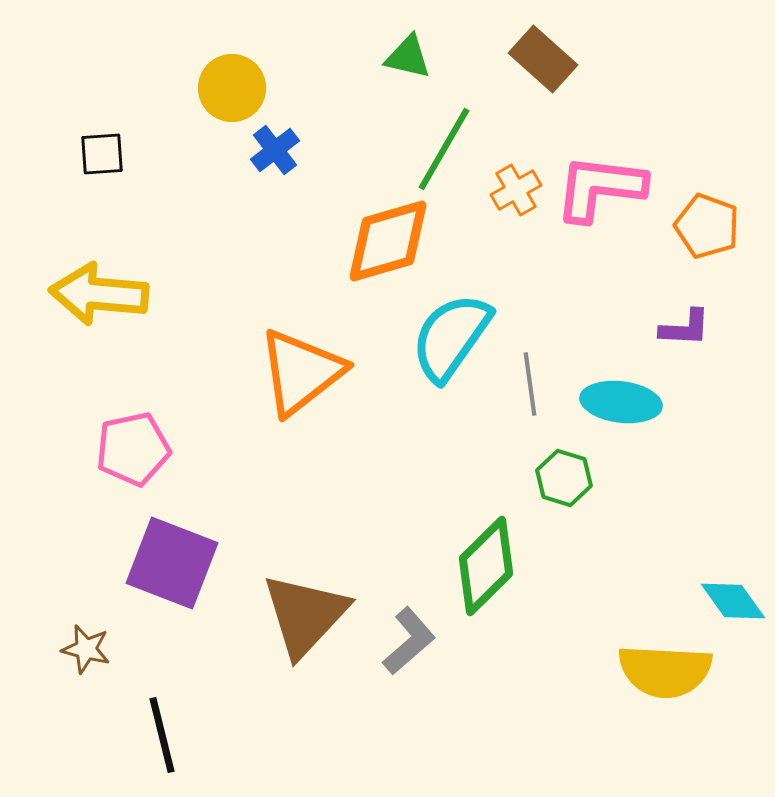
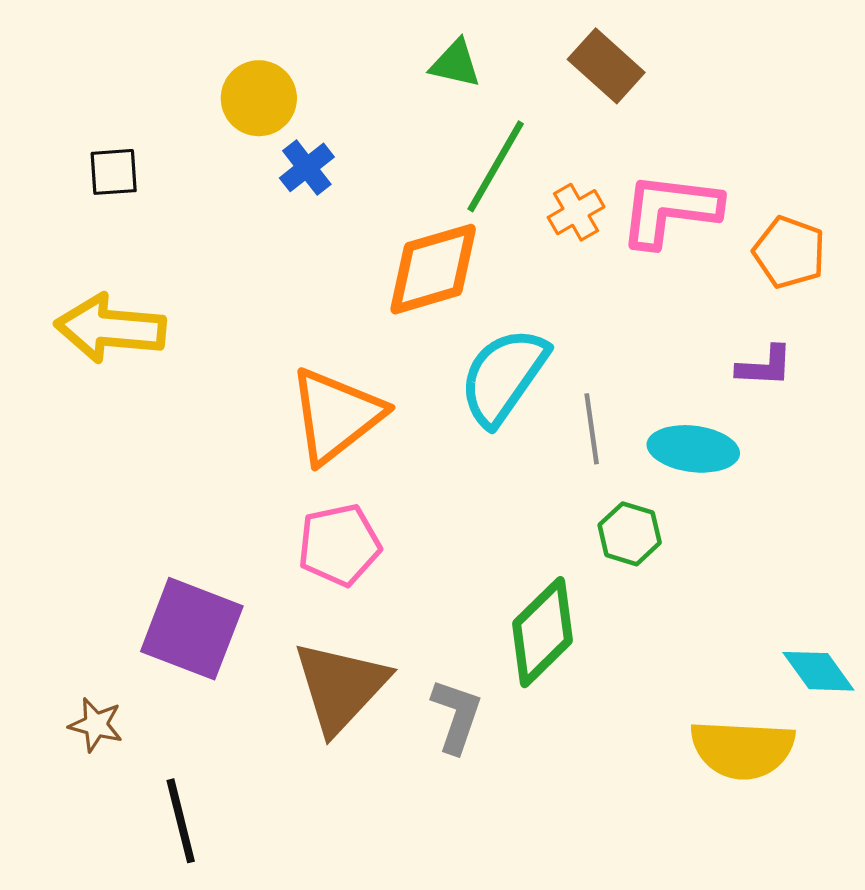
pink pentagon: (133, 449) -> (339, 545), moved
gray L-shape: (409, 641) -> (457, 716), turned -30

